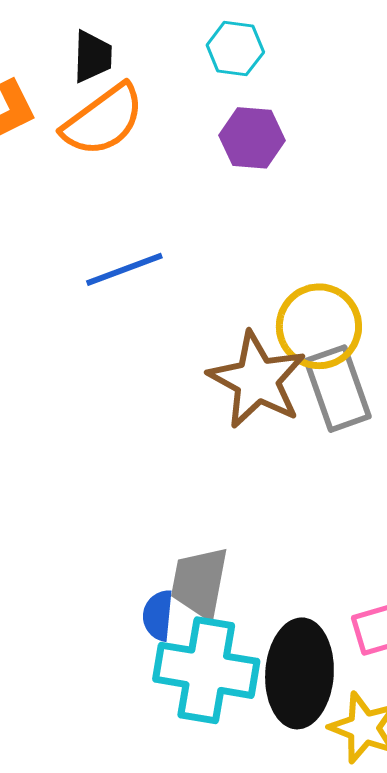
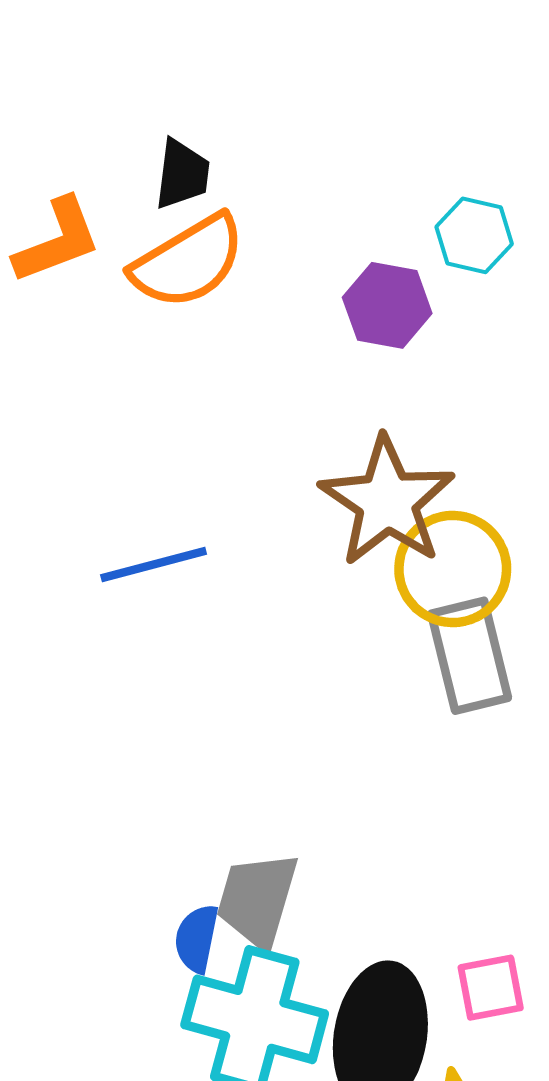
cyan hexagon: (235, 49) -> (474, 235), moved
blue line: (124, 269) -> (154, 565), moved
brown star: (257, 380) -> (387, 501), moved

